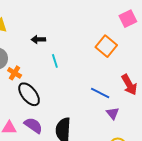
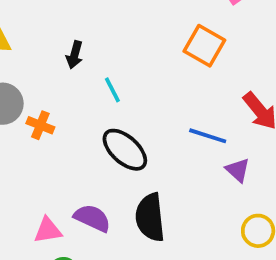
black arrow: (38, 39) -> (75, 55), turned -64
black ellipse: (29, 94) -> (125, 150), moved

